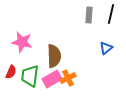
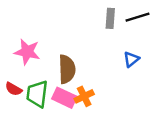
black line: (111, 14) -> (137, 17), turned 60
red semicircle: (11, 72) -> (14, 89), turned 96
pink rectangle: (52, 79) -> (64, 98), turned 54

